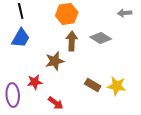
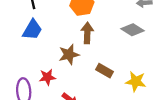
gray diamond: (101, 38) -> (132, 30), moved
brown rectangle: (93, 85) -> (104, 71), moved

